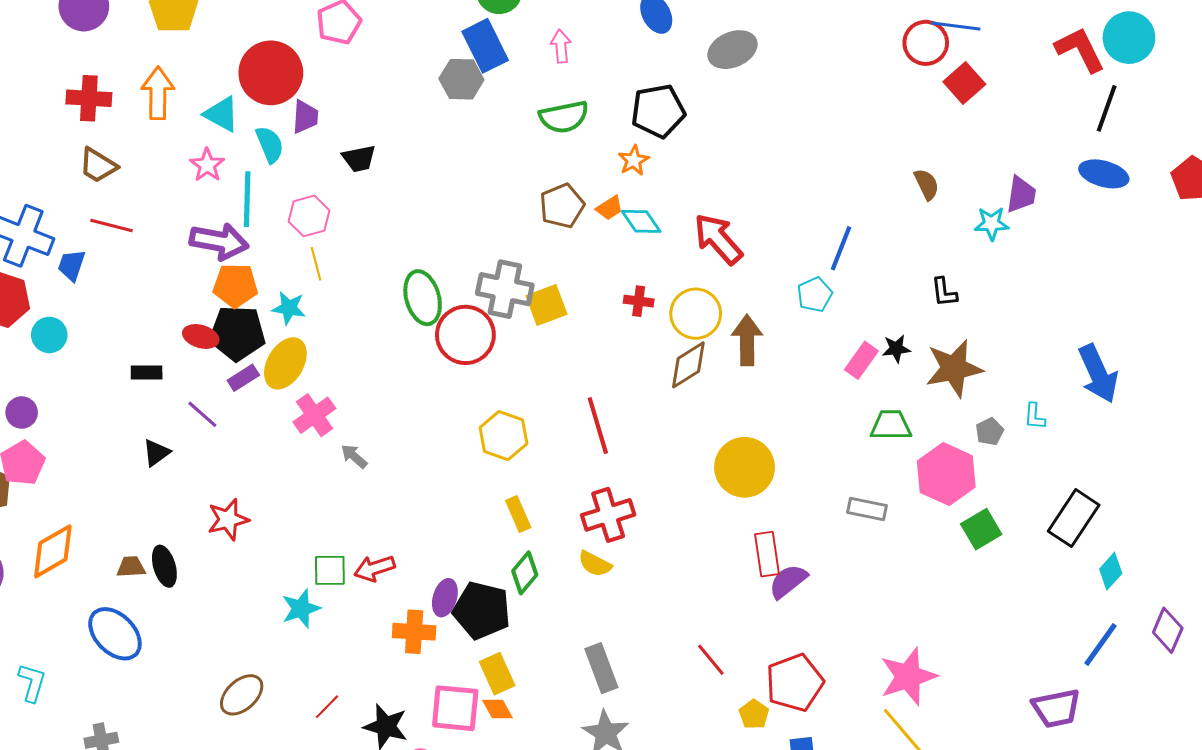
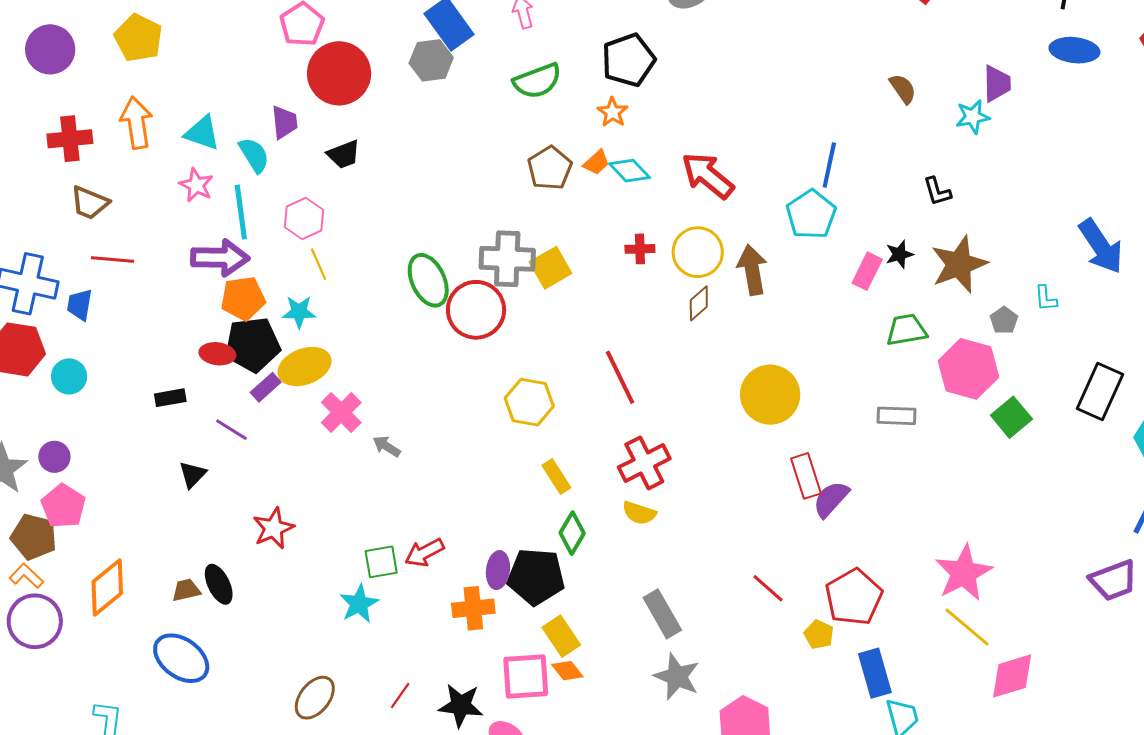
red circle: (271, 73) -> (339, 73), moved
cyan pentagon: (815, 295) -> (811, 214), size x1.4
yellow ellipse: (285, 363) -> (305, 367), turned 48
brown diamond: (688, 365) -> (699, 303), size x0.7

